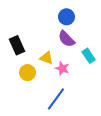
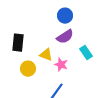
purple semicircle: (66, 39) -> (65, 37), turned -78
black rectangle: (17, 45) -> (18, 43), turned 30

